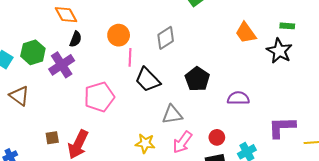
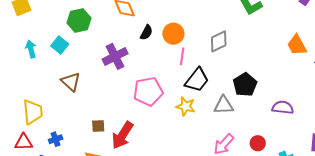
black semicircle: (76, 39) -> (146, 32), moved
green hexagon: (33, 52) -> (79, 20), moved
black trapezoid: (148, 80) -> (197, 80), turned -104
gray triangle: (172, 115) -> (224, 105), moved
yellow star: (145, 143) -> (186, 106), moved

